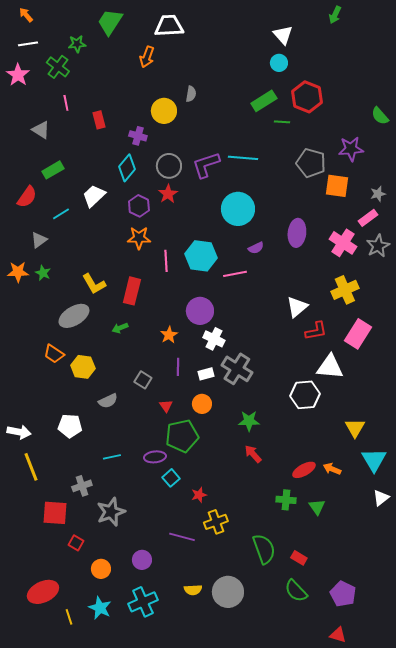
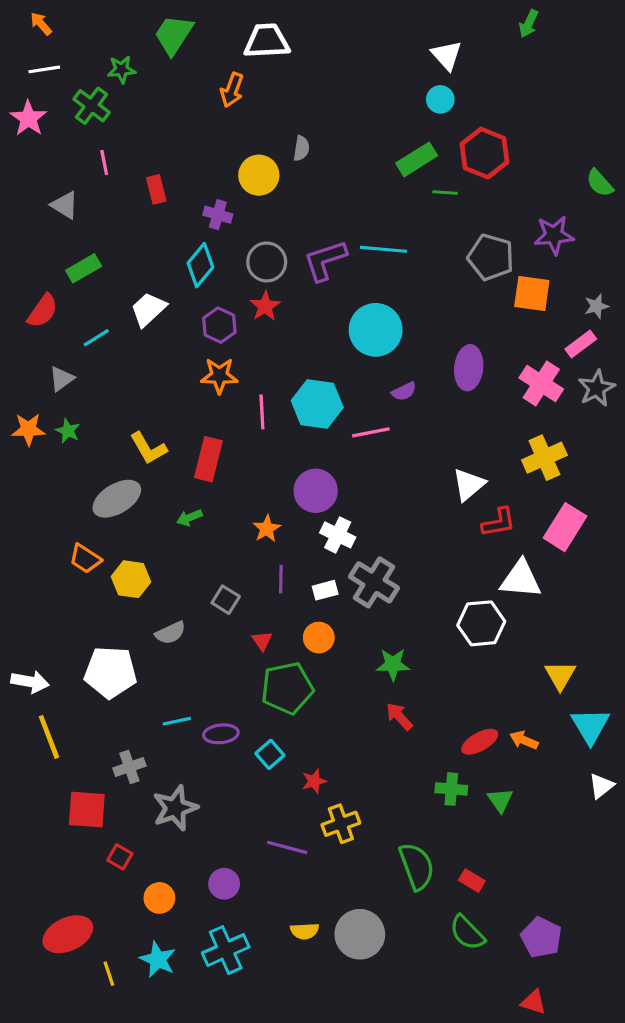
white pentagon: (70, 426) -> (110, 672), size x1.4
purple ellipse: (155, 457) -> (221, 734), moved

